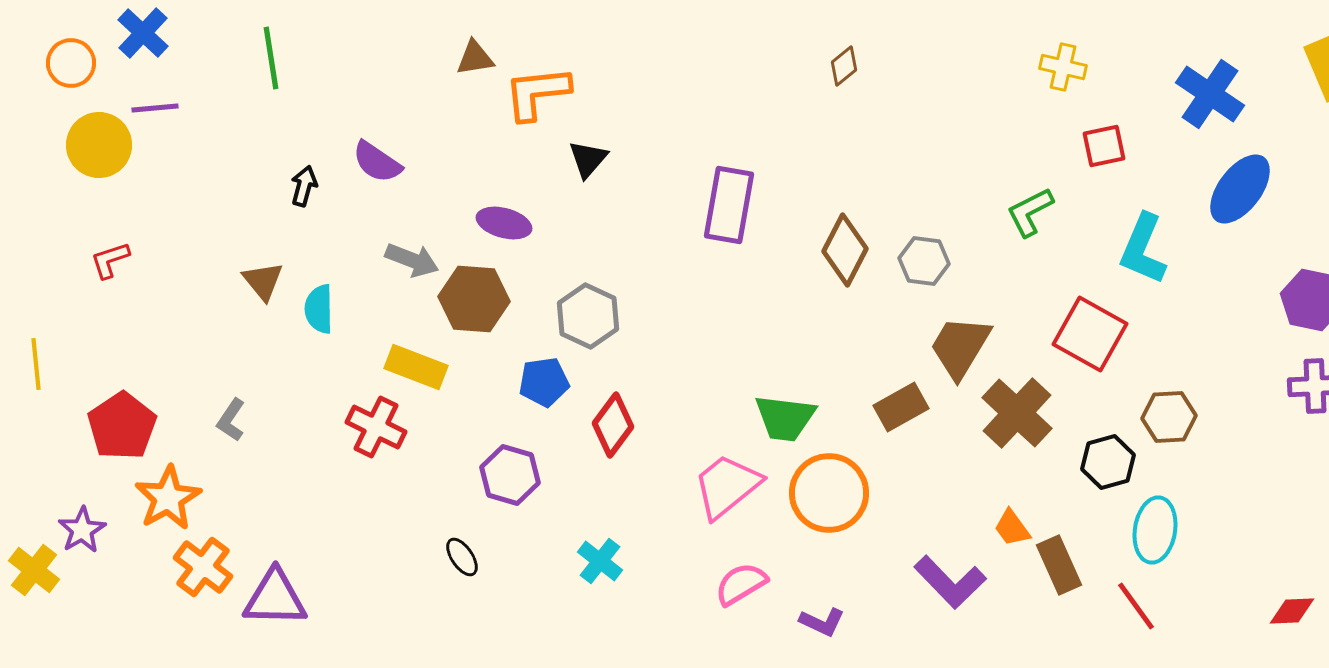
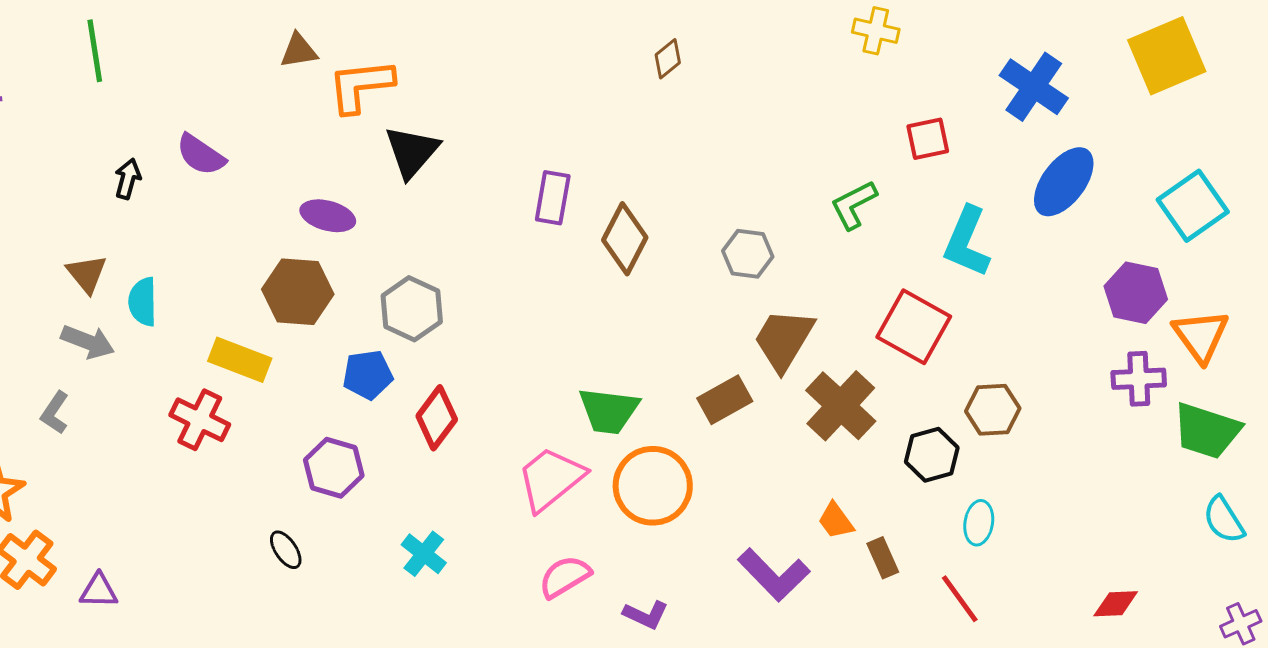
yellow cross: (1063, 67) -> (876, 31), moved
black triangle: (588, 159) -> (412, 152), size x1.4
purple rectangle: (729, 205) -> (553, 198), size x0.7
brown diamond: (845, 250) -> (625, 239), moved
gray arrow: (412, 260) -> (88, 342), moved
cyan ellipse: (1155, 530) -> (979, 523), size x0.7
brown rectangle: (1059, 565) -> (883, 558), size x0.7
purple triangle: (275, 598) -> (99, 591), size x0.6

